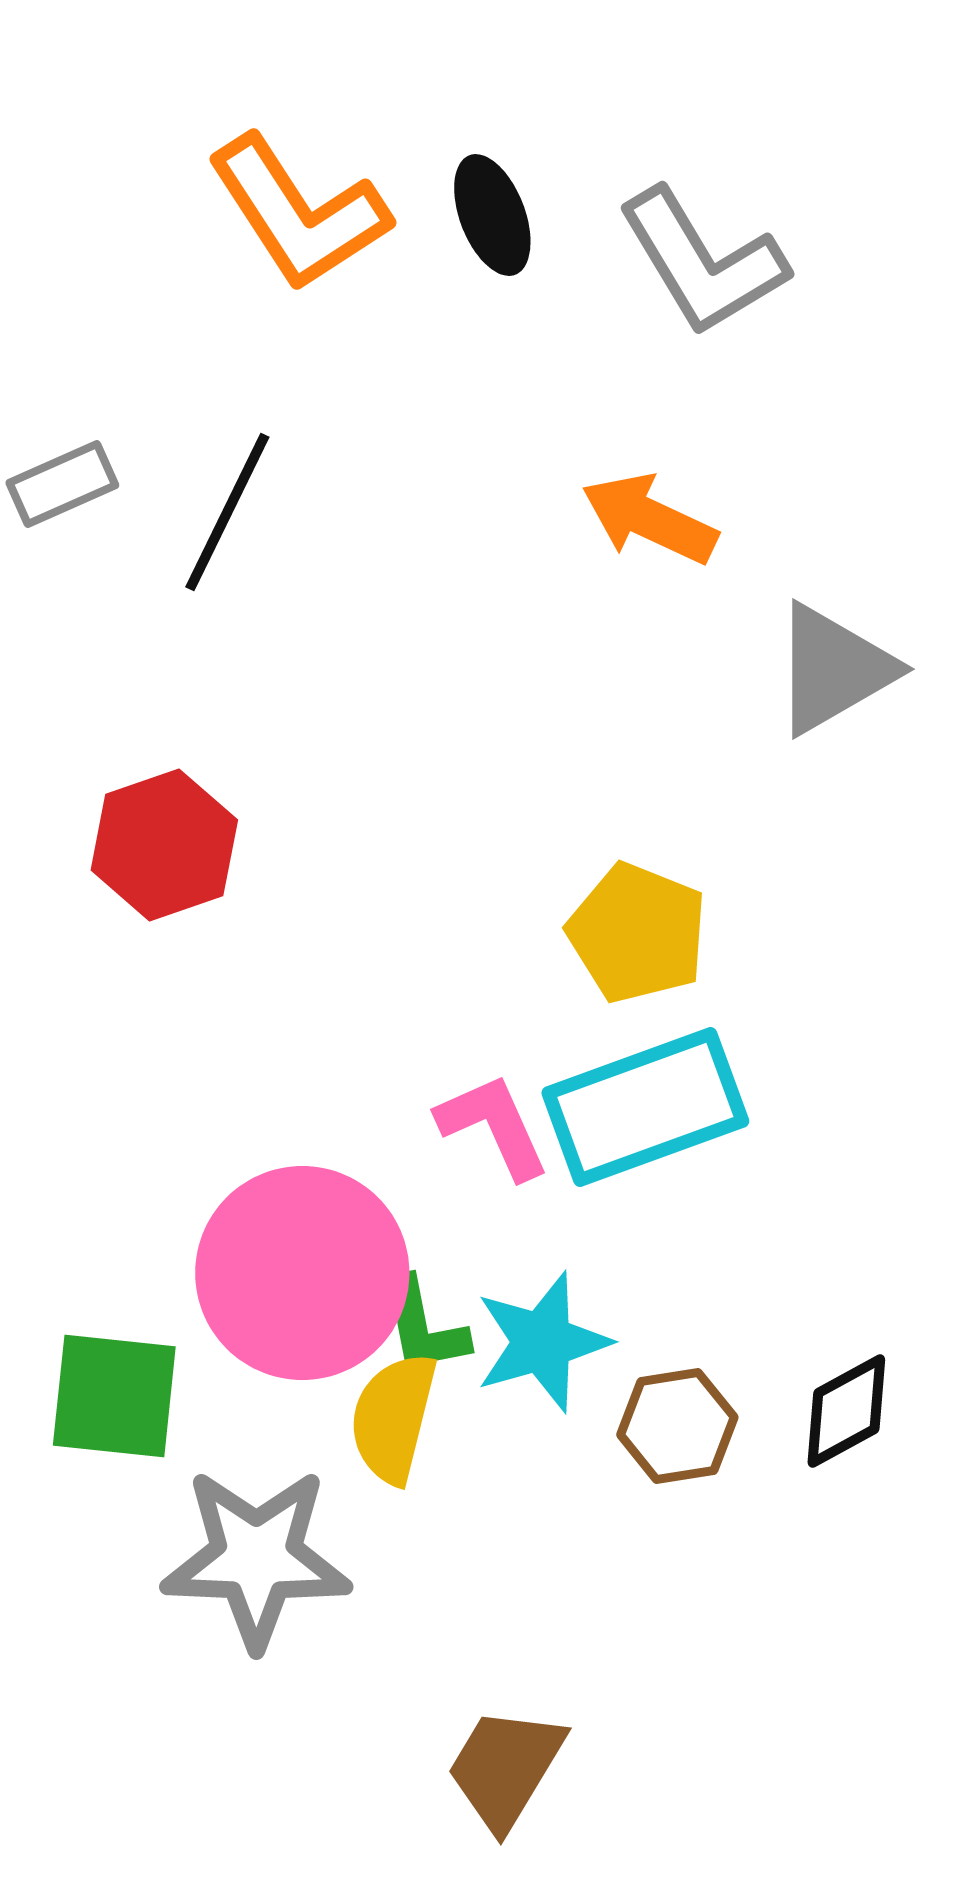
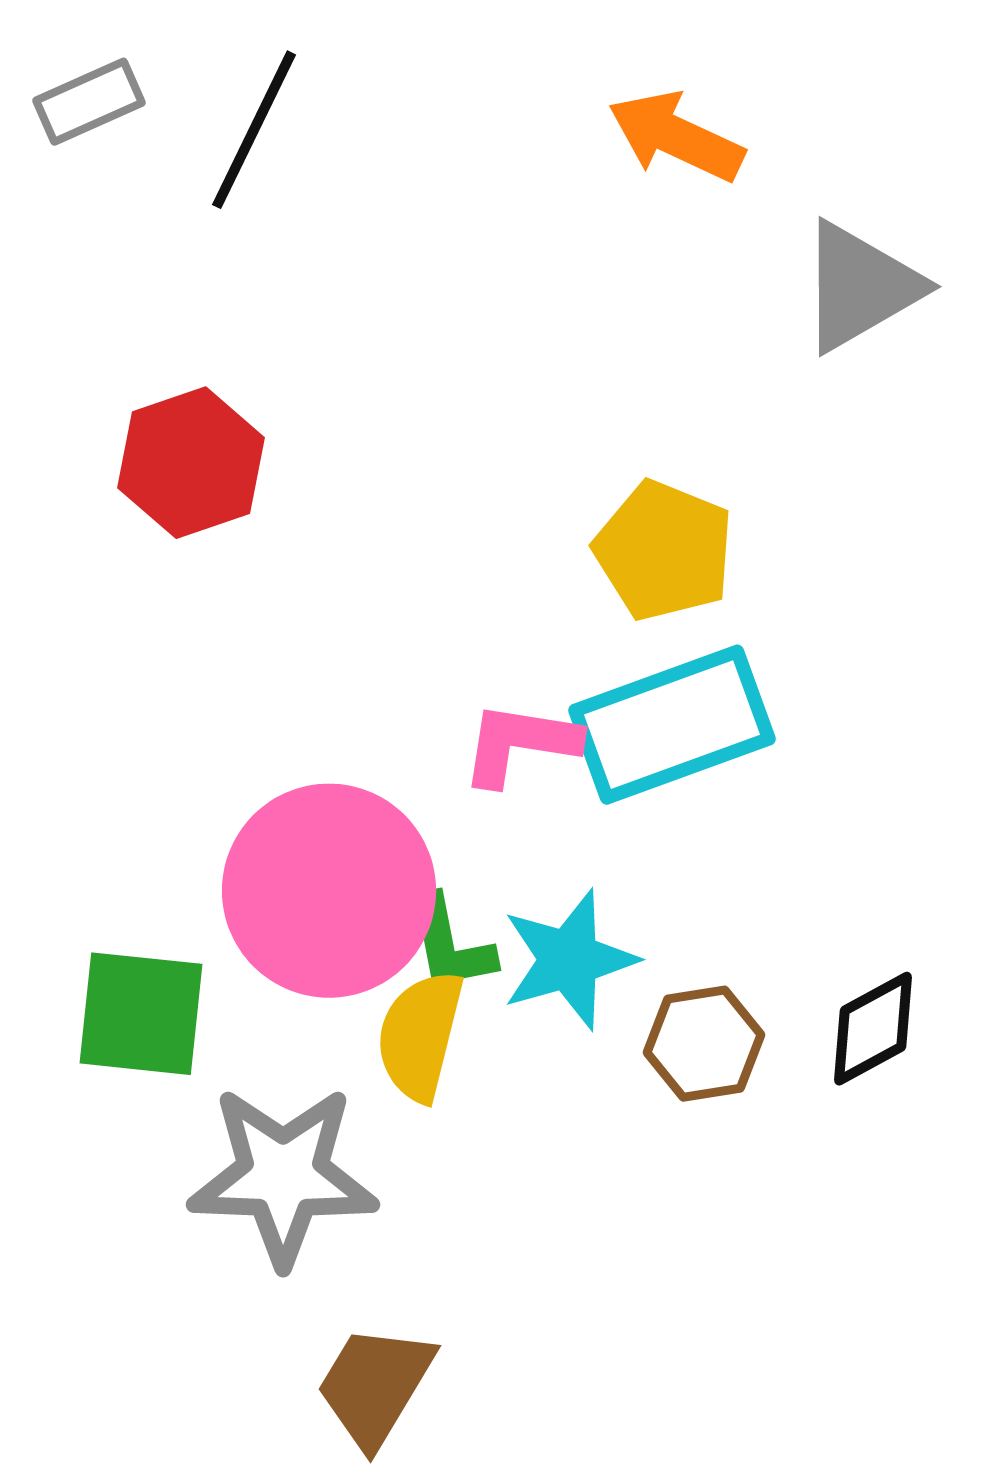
pink L-shape: (493, 1126) -> (520, 744), turned -57
brown trapezoid: (505, 1768) -> (375, 1386), moved

